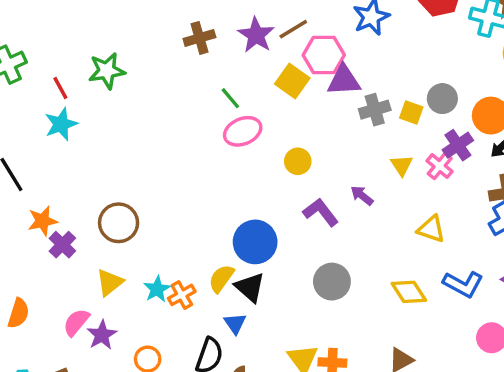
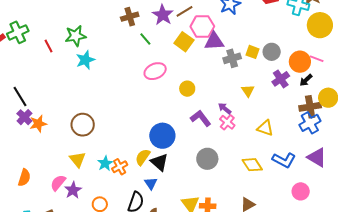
green line: (230, 98) -> (145, 39), moved
yellow square: (411, 112) -> (253, 52), moved
cyan star: (61, 124) -> (85, 60), moved
pink cross: (440, 166) -> (227, 122), moved
purple cross: (62, 245) -> (24, 117), moved
yellow triangle: (110, 282) -> (78, 159), turned -30

